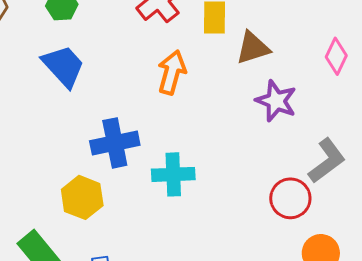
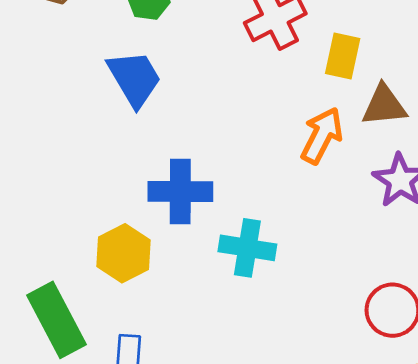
orange arrow: (172, 72) -> (322, 136), moved

